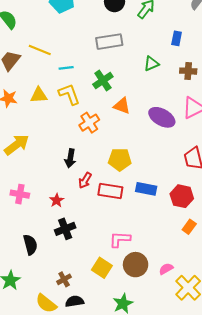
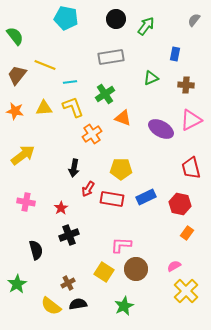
blue rectangle: (146, 189) -> (146, 197), turned -36
pink semicircle: (166, 269) -> (174, 266), moved

